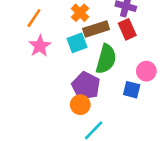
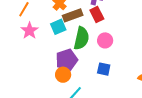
pink circle: (146, 71) -> (105, 40), moved
purple pentagon: (86, 86) -> (67, 60), turned 30
blue square: (132, 90) -> (104, 69), moved

